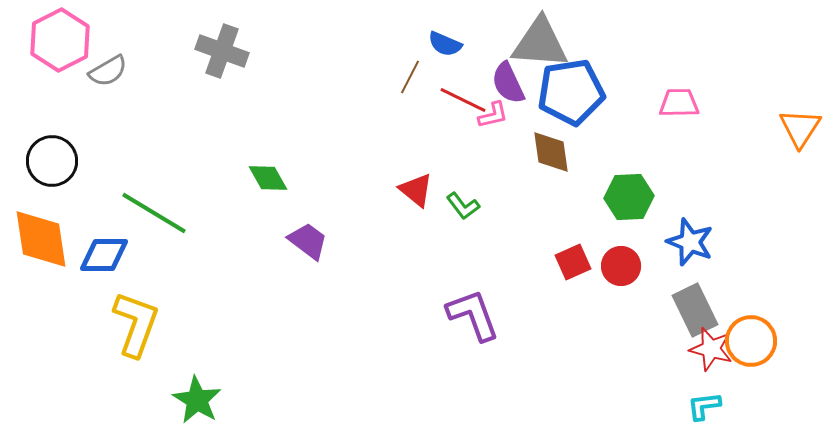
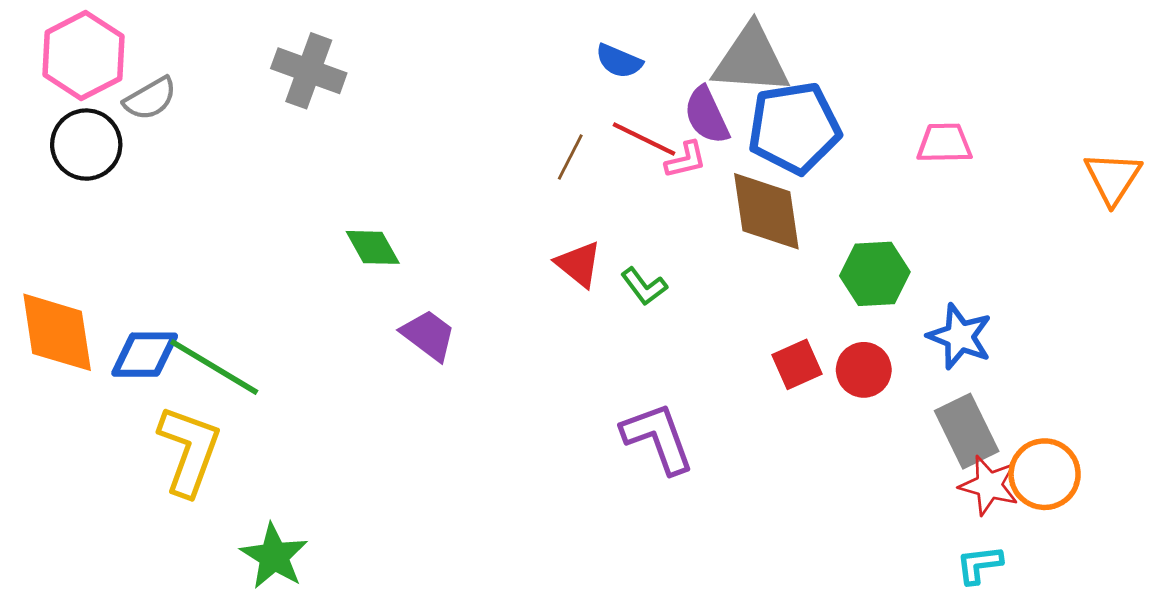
brown line: (410, 77) -> (570, 157), moved
brown diamond: (551, 152) -> (766, 211), size x1.4
black circle: (52, 161) -> (86, 145), moved
green line: (154, 213) -> (214, 367), moved

